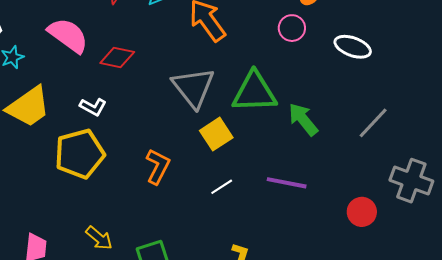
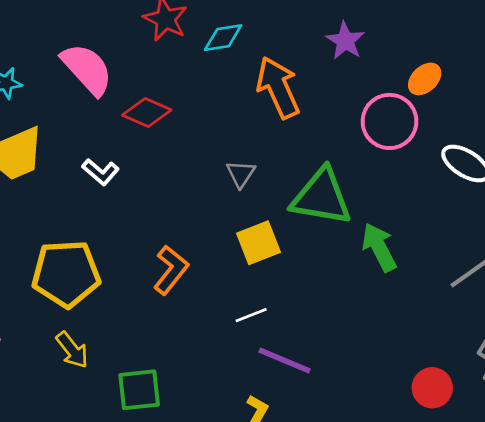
pink circle: (292, 28) -> (389, 121), size x1.5
gray triangle: (193, 87) -> (241, 174), size x0.5
yellow pentagon: (80, 154) -> (66, 274), moved
purple line: (287, 183) -> (285, 360), moved

